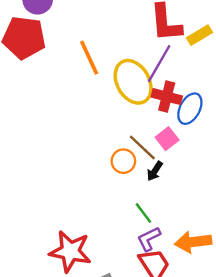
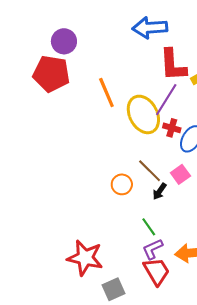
red cross: (167, 97) -> (172, 128), size x0.7
pink square: (167, 139) -> (180, 174), moved
orange circle: (123, 161) -> (122, 184), moved

